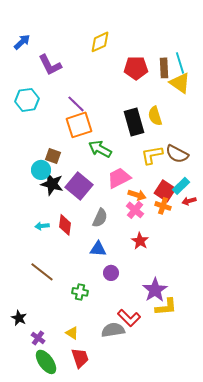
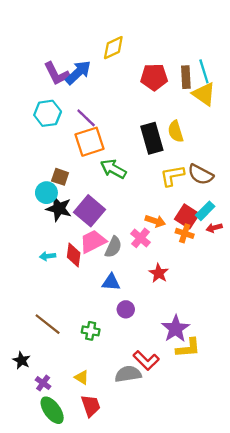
blue arrow: (22, 42) -> (78, 73), moved, size x1.4
cyan hexagon: (27, 100) -> (48, 113), moved
pink trapezoid: (119, 178) -> (93, 241), moved
pink cross: (135, 210) -> (140, 238), moved
brown line: (42, 272) -> (48, 324), moved

